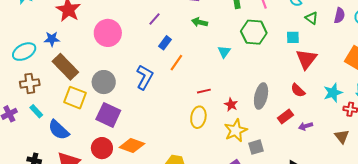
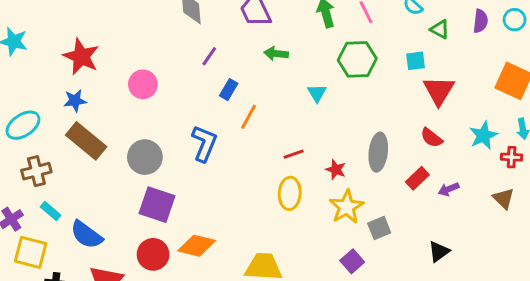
pink circle: (108, 33) -> (143, 84), size x0.7
blue star: (52, 39) -> (75, 101), moved
yellow square: (75, 98) -> (31, 252), moved

